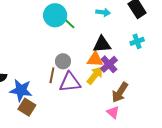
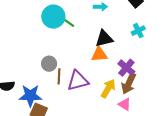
gray circle: (63, 61) -> (49, 64), moved
purple cross: (109, 64) -> (126, 68), moved
yellow arrow: (95, 75) -> (108, 88), moved

